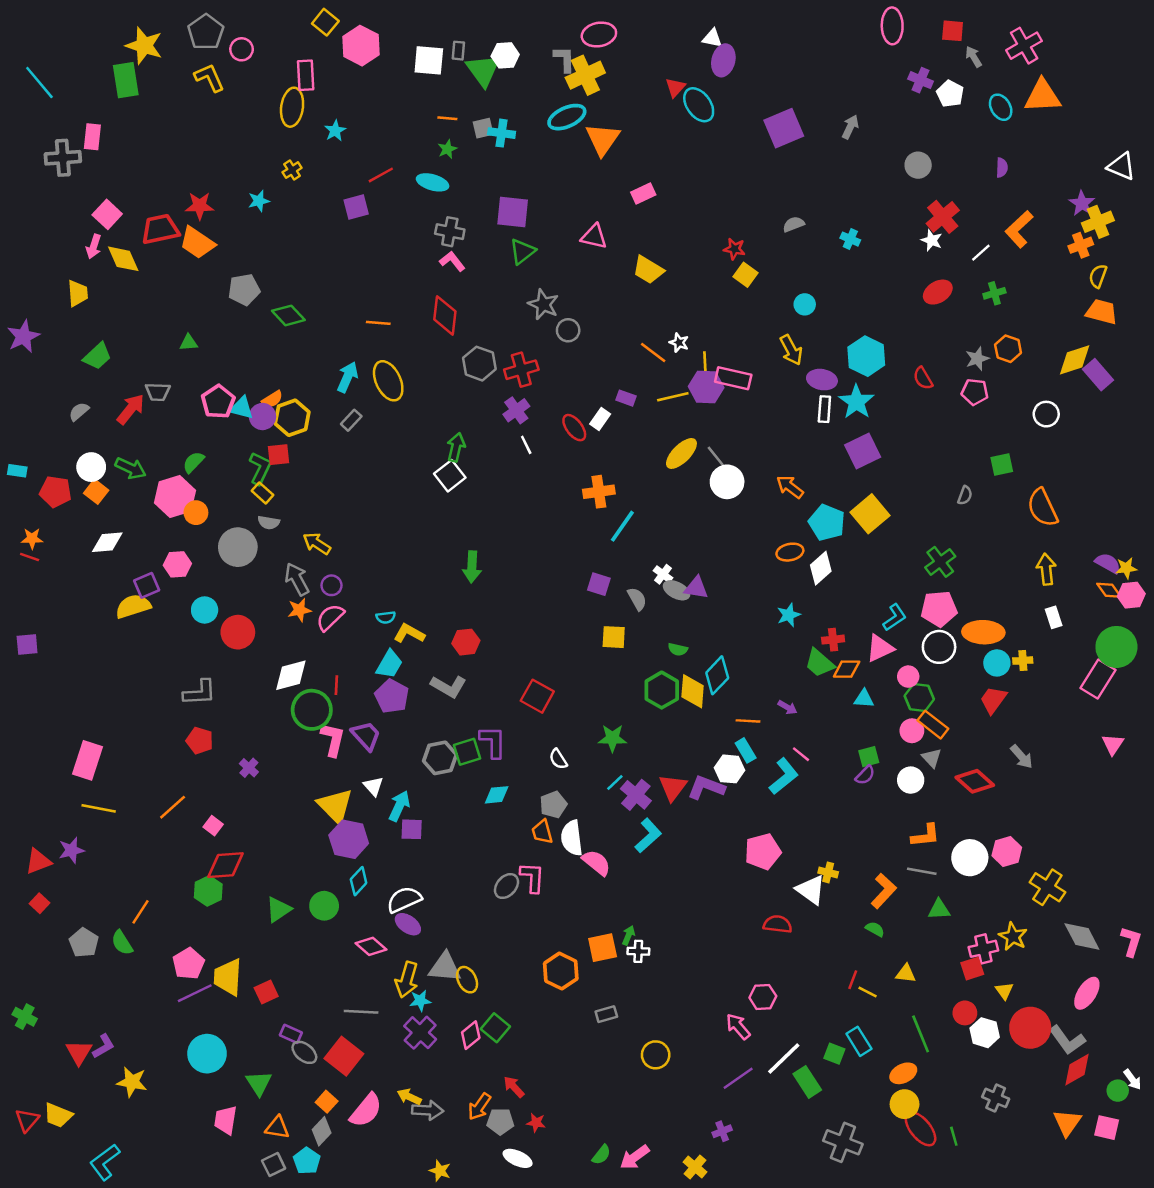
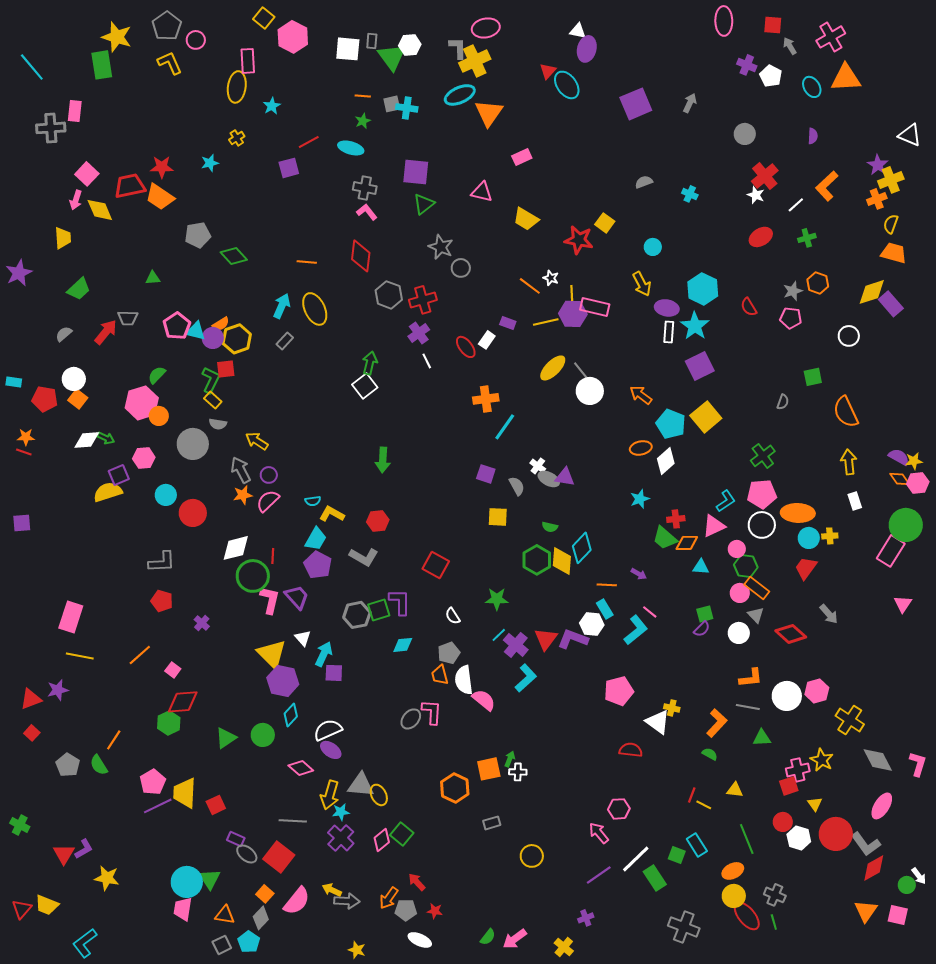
red star: (734, 249) -> (579, 240), moved, size x1.6
green arrow: (131, 468) -> (106, 438), moved, size x0.7
cyan circle: (207, 1054) -> (187, 882), moved
gray cross: (996, 1098) -> (775, 895), moved

